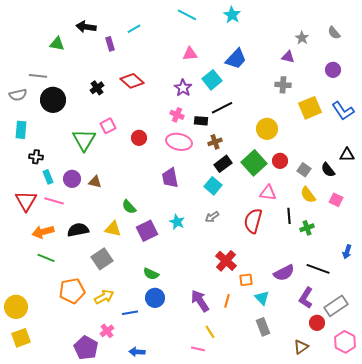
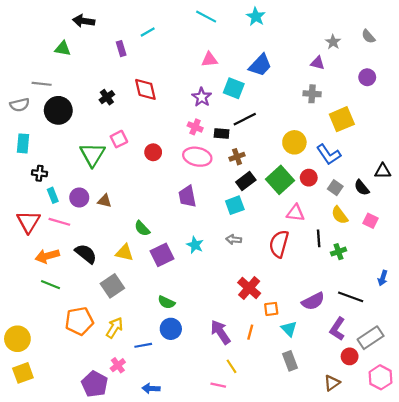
black arrow: (86, 27) -> (84, 21), moved
cyan square: (212, 80) -> (234, 88), turned -30
red diamond: (132, 81) -> (145, 89), turned 35
blue L-shape: (343, 111) -> (329, 154), moved
cyan square: (213, 186) -> (235, 205), turned 30
gray arrow: (212, 217) -> (234, 239), turned 40
black semicircle: (78, 230) -> (86, 254), turned 50
yellow arrow: (104, 297) -> (115, 328), turned -30

